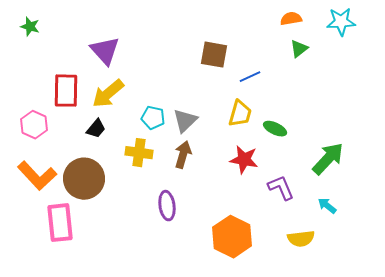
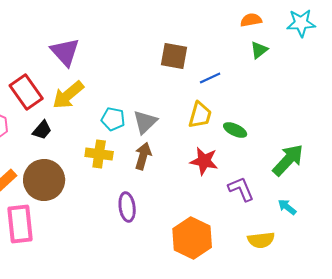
red rectangle: (66, 91) -> (26, 92), turned -36
black trapezoid: (96, 129) -> (42, 130), moved

